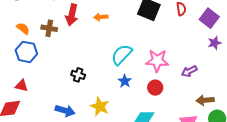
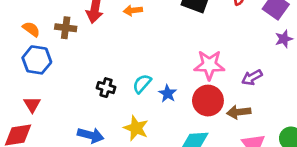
cyan semicircle: (122, 55) -> (142, 84), moved, size x0.7
red triangle: (22, 86) -> (32, 104), turned 48
red circle: (155, 88) -> (208, 101), size x1.5
brown arrow: (205, 100) -> (239, 112), moved

